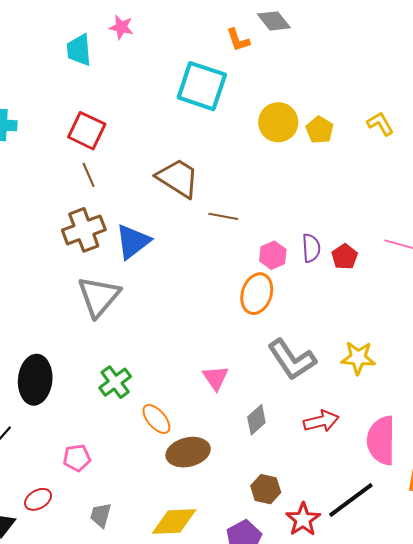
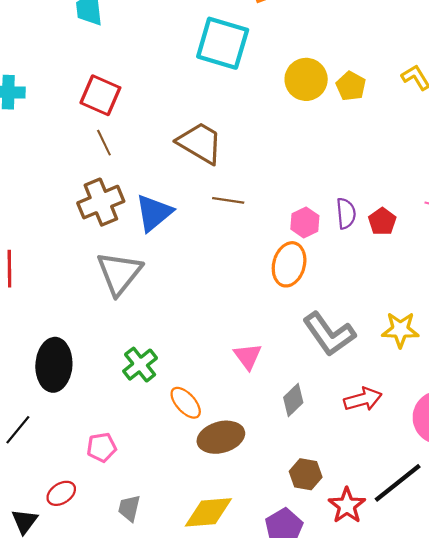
brown line: (223, 216) -> (228, 200), moved

